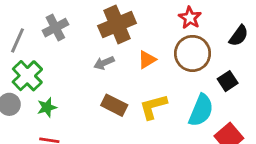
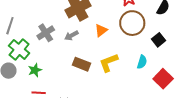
gray cross: (55, 28) -> (46, 33), moved
cyan semicircle: (201, 110) -> (142, 62), size x0.6

